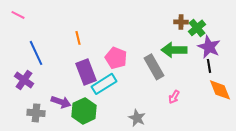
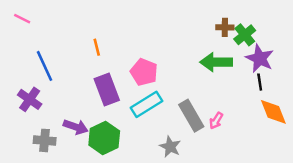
gray rectangle: (154, 67) -> (191, 116), moved
cyan rectangle: (104, 84) -> (146, 104), moved

